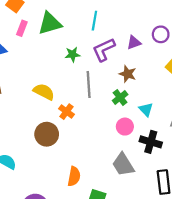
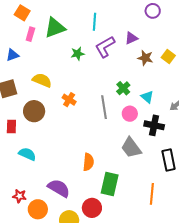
purple circle: (161, 34) -> (153, 11), moved
brown star: (128, 74) -> (145, 58), moved
gray line: (89, 84) -> (104, 107), moved
yellow semicircle: (44, 92) -> (42, 80), moved
orange cross: (67, 112) -> (69, 100), moved
brown circle: (47, 134) -> (34, 111), moved

